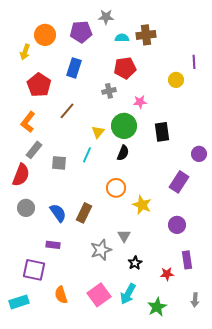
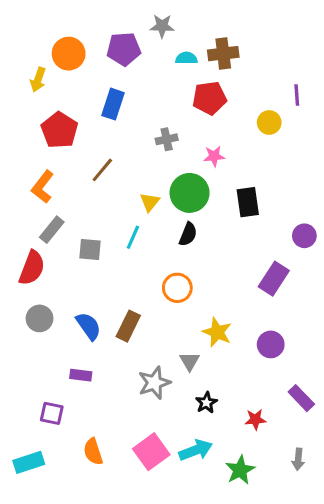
red pentagon: (125, 68) -> (209, 98), moved
yellow star: (142, 205) -> (217, 332), moved
purple rectangle: (187, 260) -> (301, 398), moved, turned -36
purple square: (34, 270) -> (52, 413), size x0.7
cyan arrow: (128, 294) -> (196, 450), turned -140

